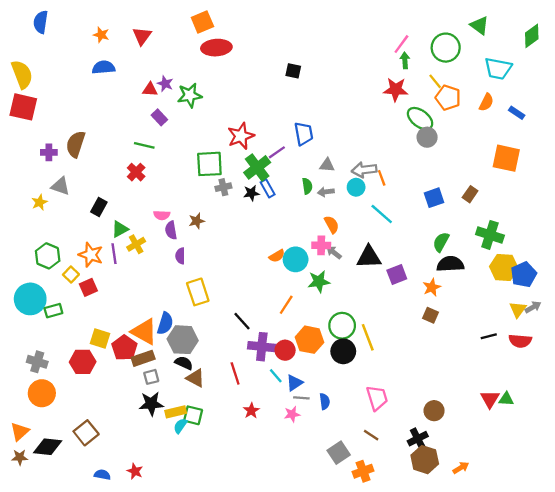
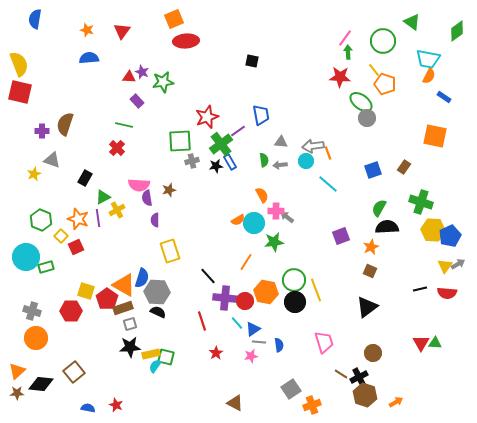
orange semicircle: (486, 102) -> (429, 76), moved
pink semicircle: (162, 215) -> (139, 185), size x1.5
orange semicircle: (332, 224) -> (262, 195), moved
black triangle: (369, 257) -> (367, 307), moved, turned -35
brown triangle: (195, 378) -> (235, 403), moved
brown line: (371, 435) -> (341, 374), moved

